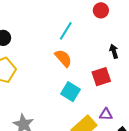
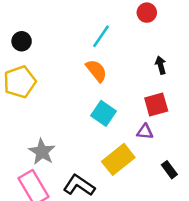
red square: (101, 77) -> (156, 105), moved
purple triangle: (106, 114) -> (145, 132), moved

